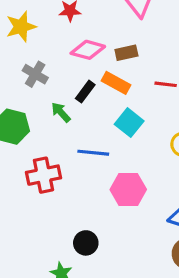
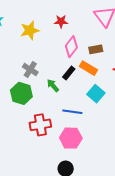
pink diamond: (88, 50) -> (71, 47), turned -70
gray cross: (35, 74) -> (30, 69), moved
pink hexagon: (128, 190) -> (71, 138), moved

